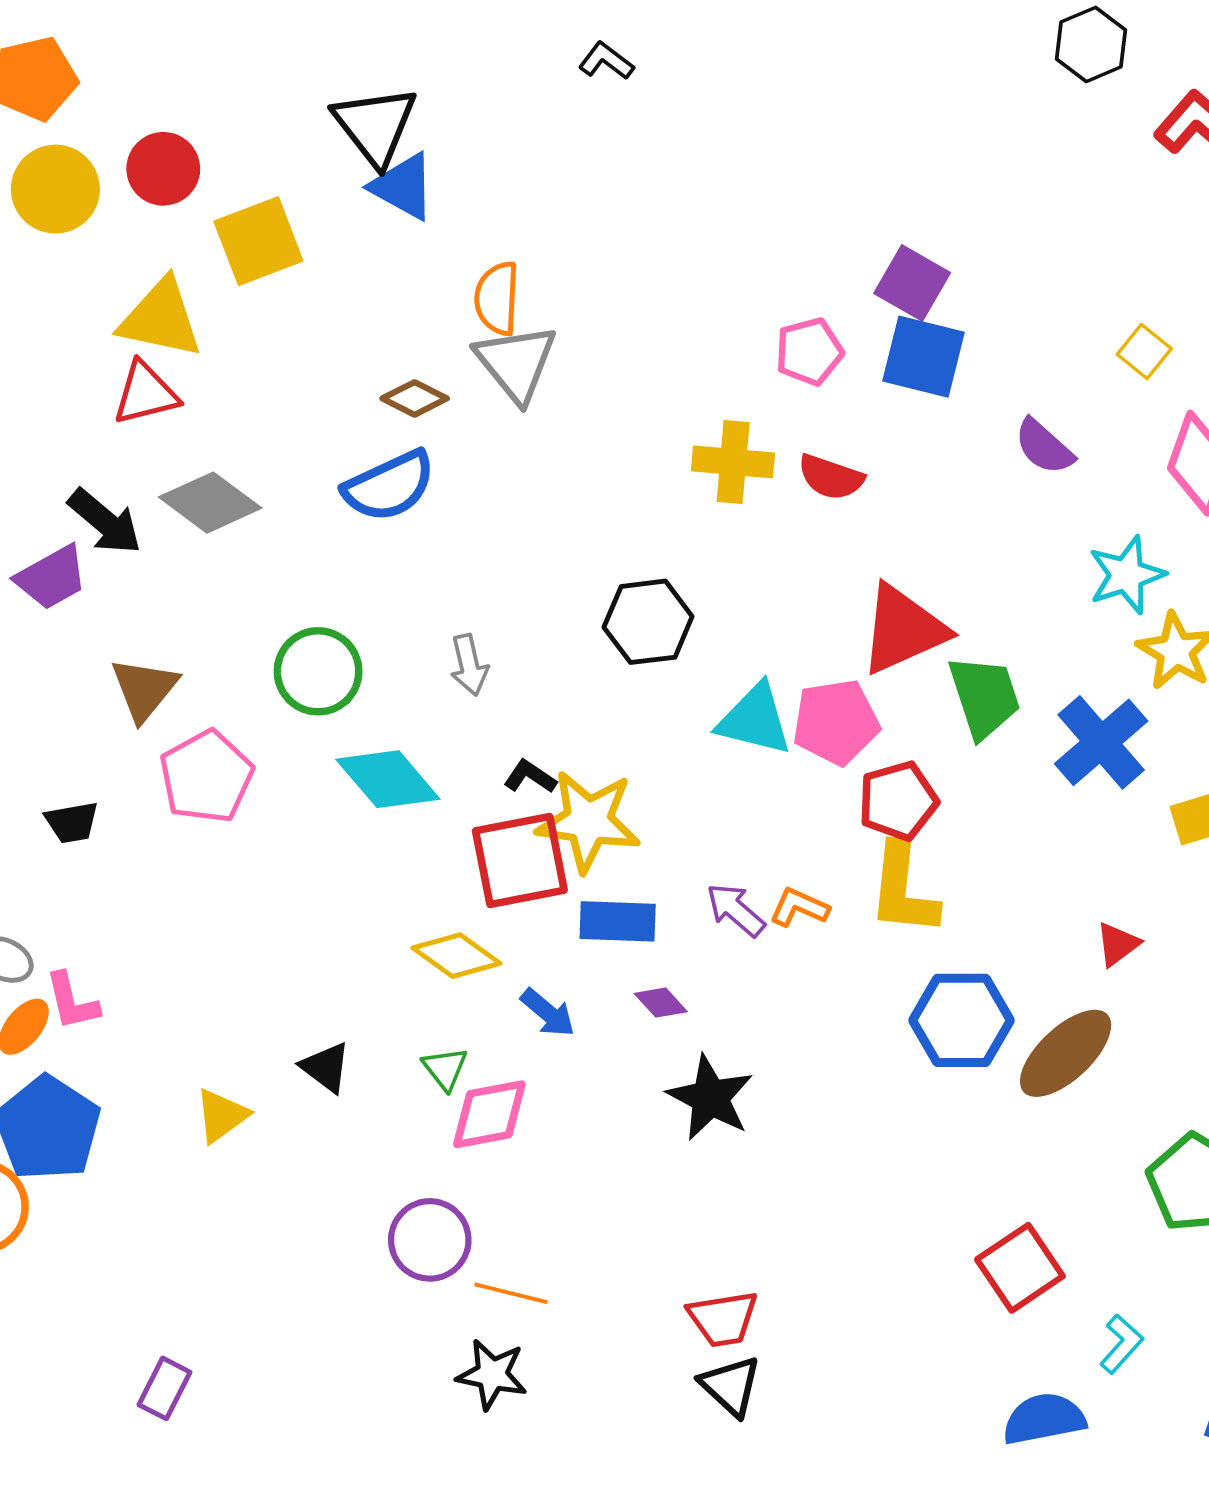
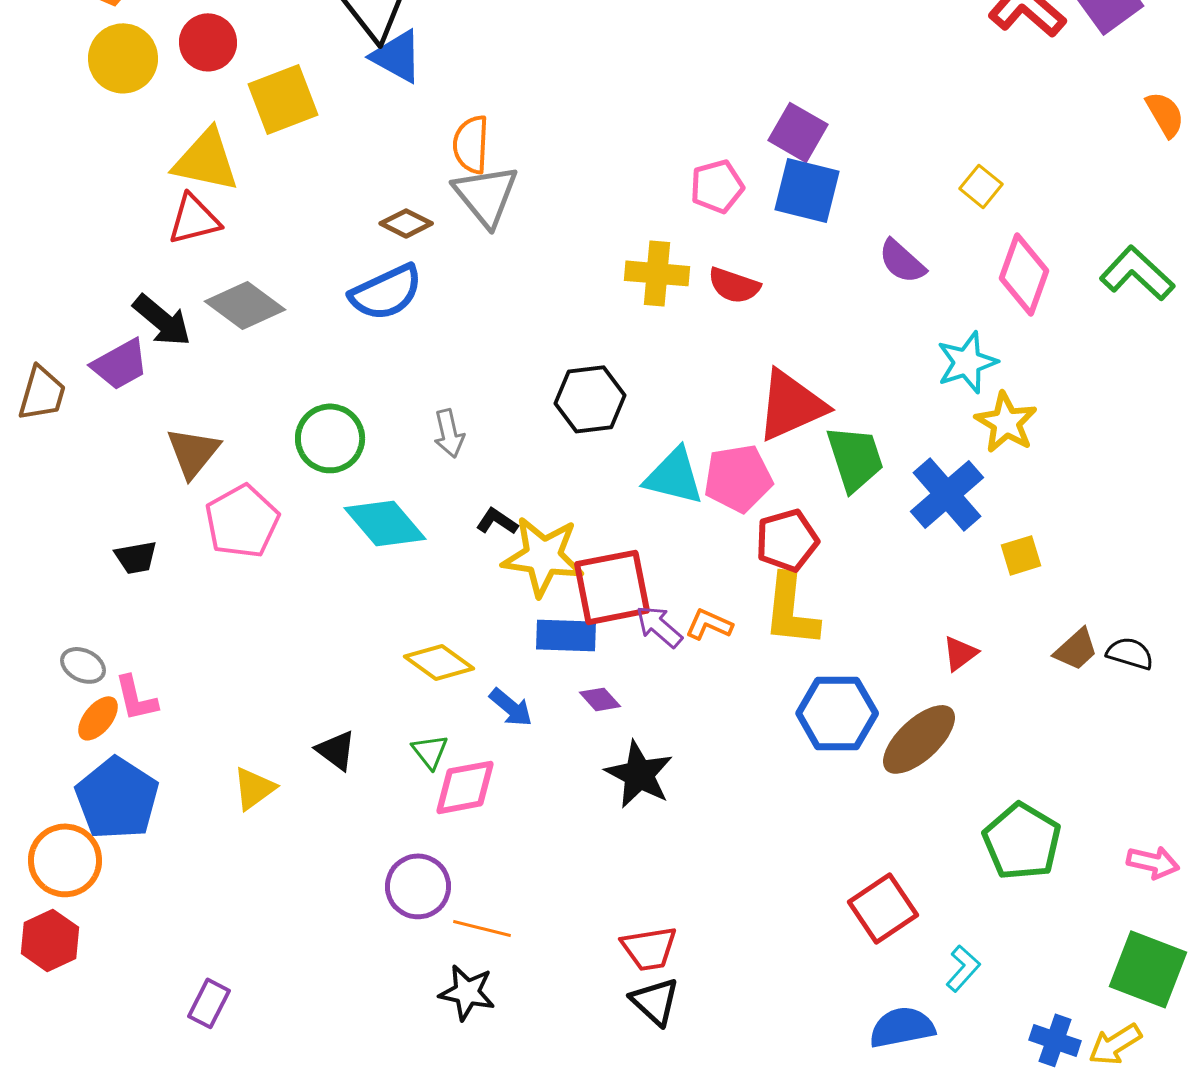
red square: (520, 860) -> (612, 587), moved

